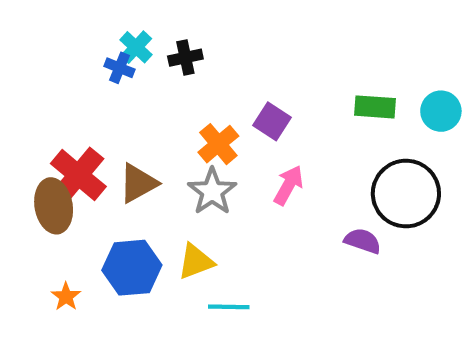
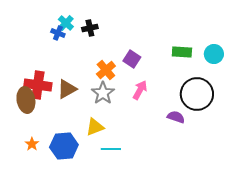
red cross: (78, 175) -> (38, 85), turned -32
blue hexagon: (132, 268) -> (64, 146), moved

